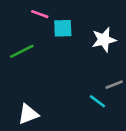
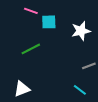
green line: (22, 51) -> (31, 49), moved
cyan line: (97, 101) -> (80, 90), moved

